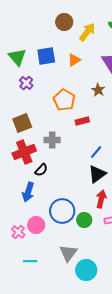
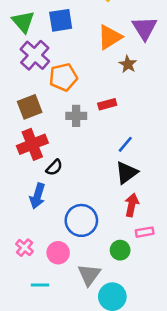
orange triangle: (74, 60) -> (110, 37), moved, size x1.5
purple cross: (26, 83) -> (35, 55), size x1.6
orange pentagon: (64, 100) -> (63, 77), moved, turned 30
gray cross: (52, 140) -> (76, 116), moved
green circle: (84, 220) -> (120, 250), moved
pink circle: (36, 225) -> (58, 253), moved

